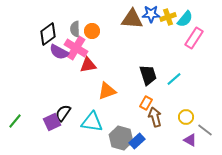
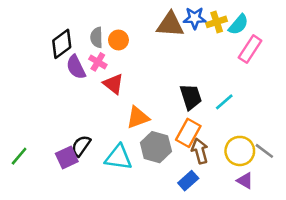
pink cross: (76, 48) -> (98, 62), size x0.6
purple semicircle: (59, 52) -> (76, 67), turned 36
red triangle: (88, 65) -> (113, 84), turned 48
orange rectangle: (146, 103) -> (188, 133), size x1.5
yellow circle: (186, 117) -> (240, 151), size x1.5
gray line: (205, 130) -> (264, 151), moved
gray hexagon: (121, 138) -> (156, 147), moved
blue rectangle: (137, 141) -> (188, 181), moved

